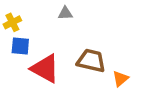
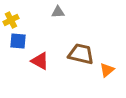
red triangle: (45, 69) -> (40, 61), size x0.7

